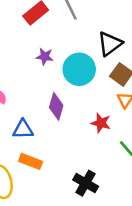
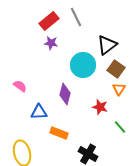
purple star: (45, 57) -> (51, 43), moved
orange rectangle: (31, 161) -> (59, 133), moved

